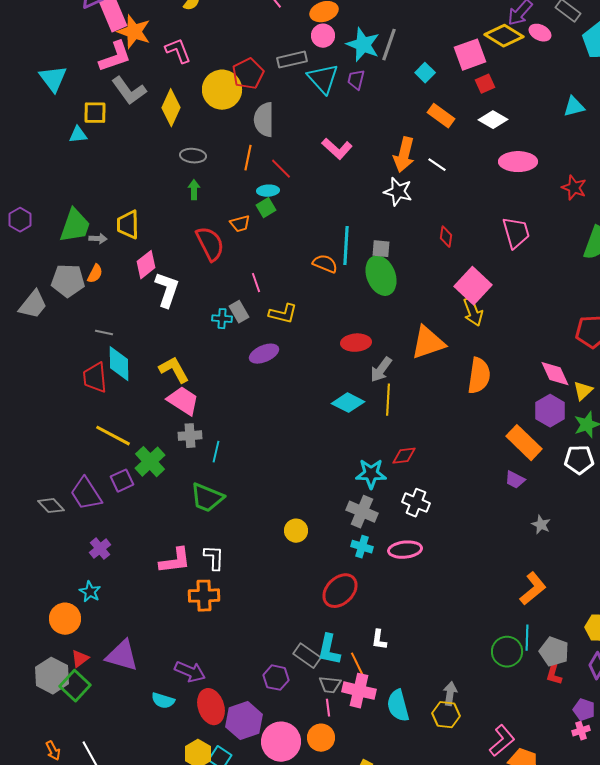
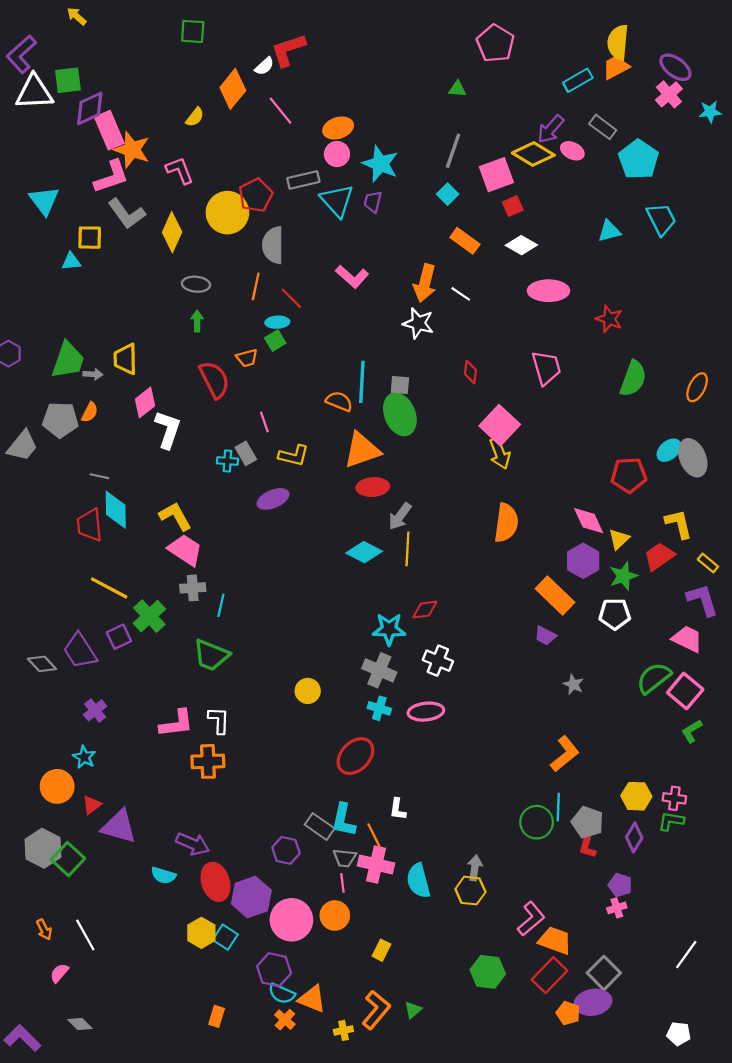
gray line: (389, 45) -> (453, 151), moved
orange triangle: (428, 343) -> (362, 450), moved
red triangle: (80, 659) -> (92, 805), moved

